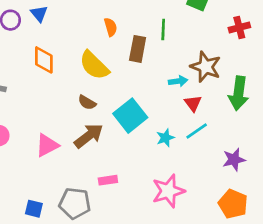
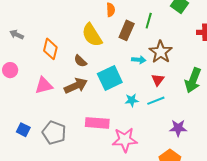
orange diamond: (44, 60) -> (50, 49), moved
brown star: (206, 67) -> (161, 52), moved
cyan arrow: (178, 81) -> (139, 60), moved
pink rectangle: (108, 180) -> (97, 123), moved, size x1.6

